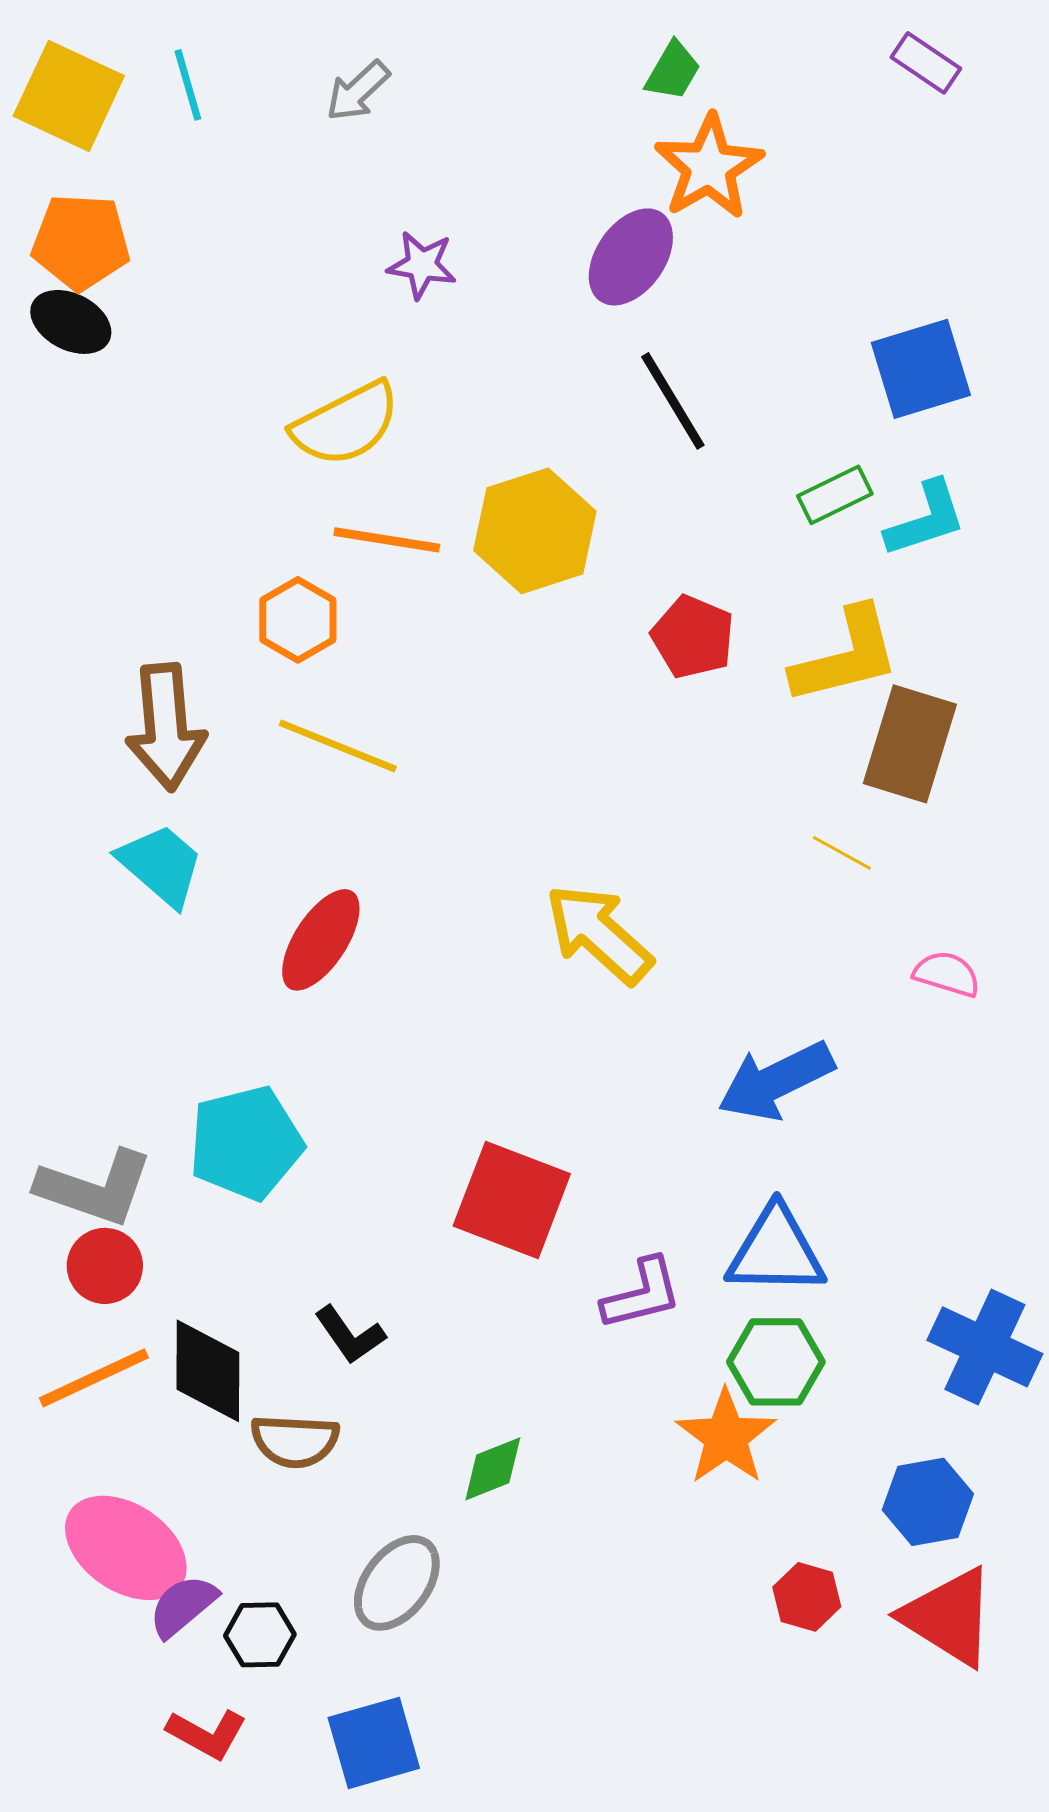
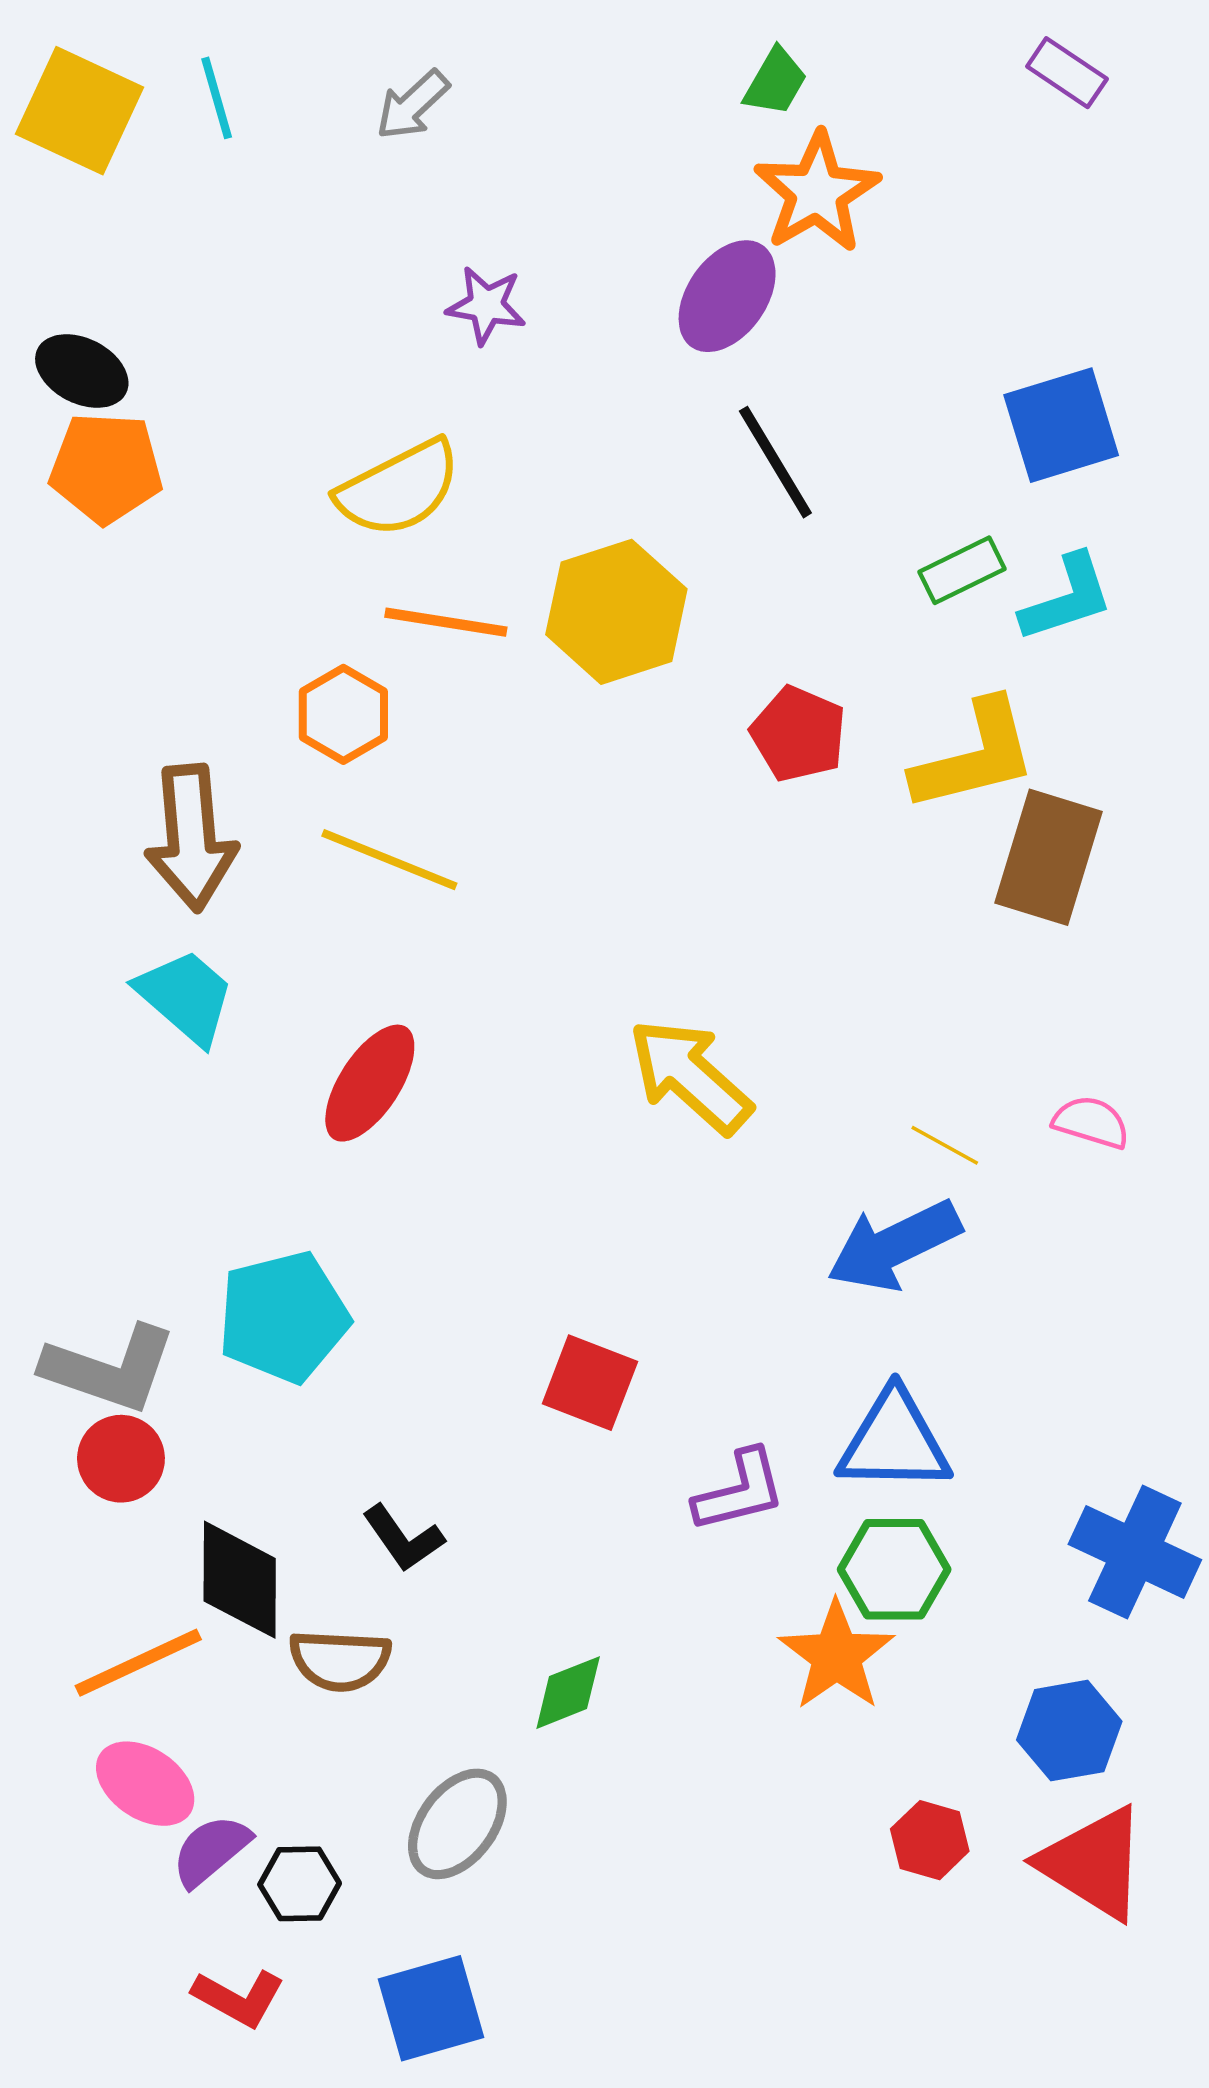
orange pentagon: (81, 242) -> (106, 468), moved
yellow line: (842, 853) -> (945, 1145), moved
red square: (512, 1200) -> (590, 1383), size x0.7
orange line: (94, 1378) -> (138, 1663), moved
pink ellipse: (126, 1548) -> (145, 1784), size x0.7

